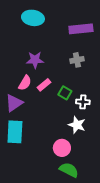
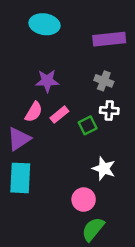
gray cross: (77, 60) -> (104, 81), turned 32
green square: (65, 93) -> (88, 125), turned 32
white cross: (83, 102) -> (109, 111), moved
green semicircle: (69, 170) -> (93, 229), turned -78

